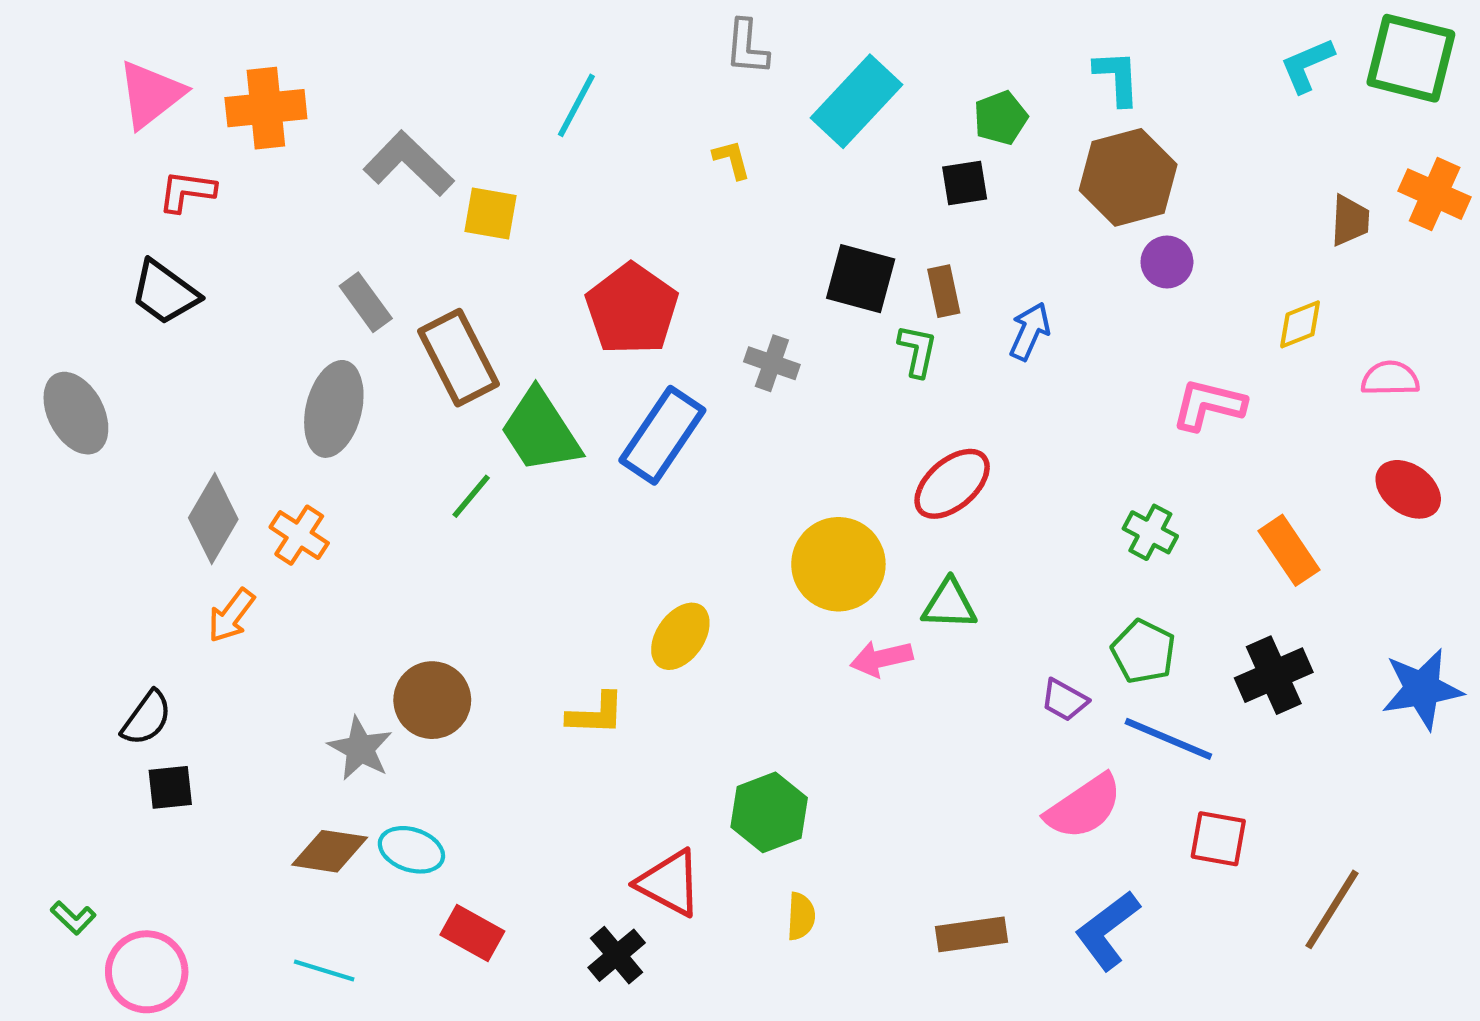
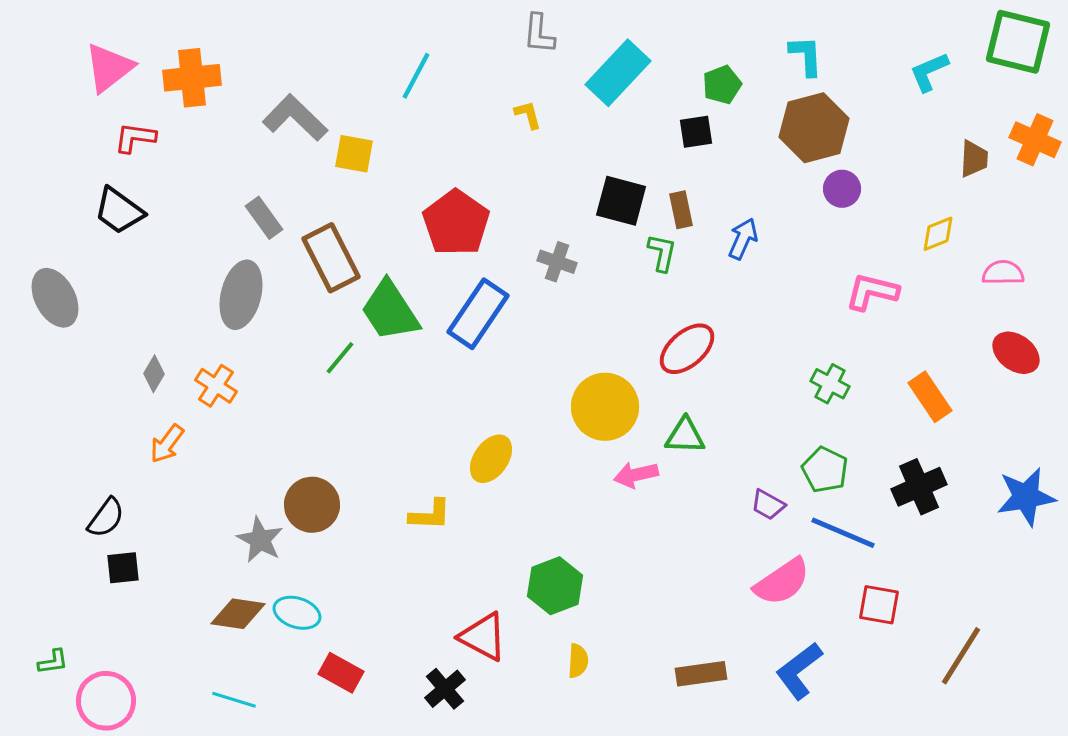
cyan L-shape: (1307, 65) -> (929, 72), moved
gray diamond: (213, 518) -> (154, 374), size x0.6
green L-shape: (73, 918) -> (53, 662), turned -52

